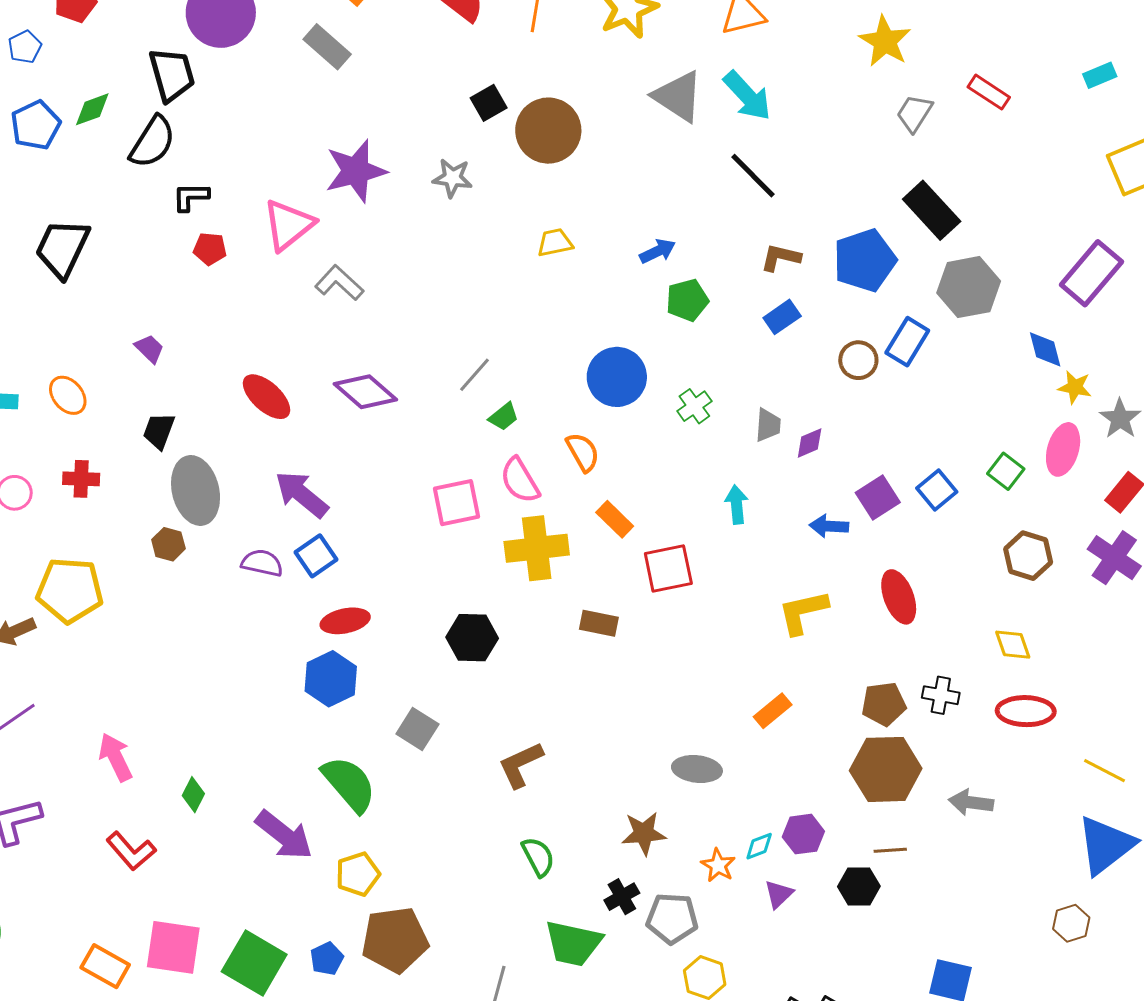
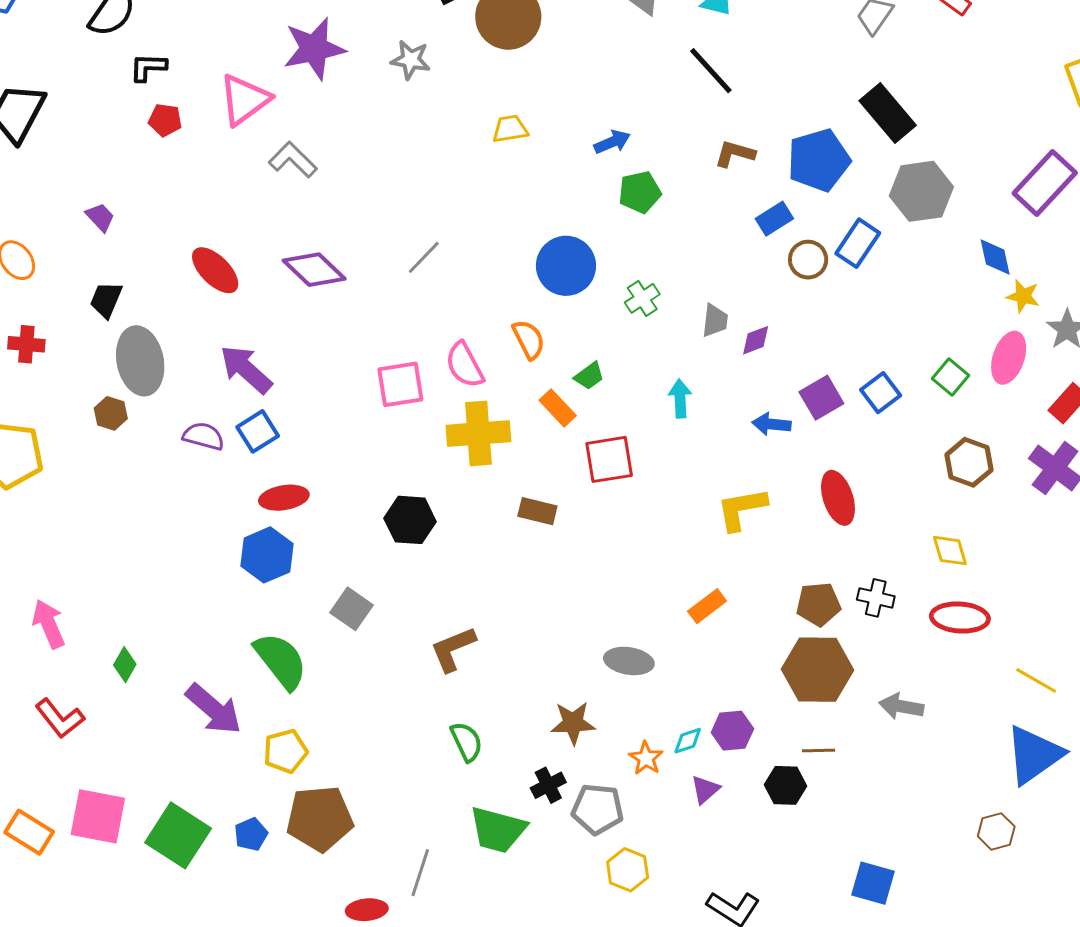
blue rectangle: (782, 317) -> (774, 219), moved
green trapezoid: (504, 417) -> (589, 376), moved

